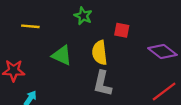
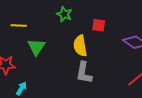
green triangle: (62, 55) -> (36, 47), moved, turned 42

